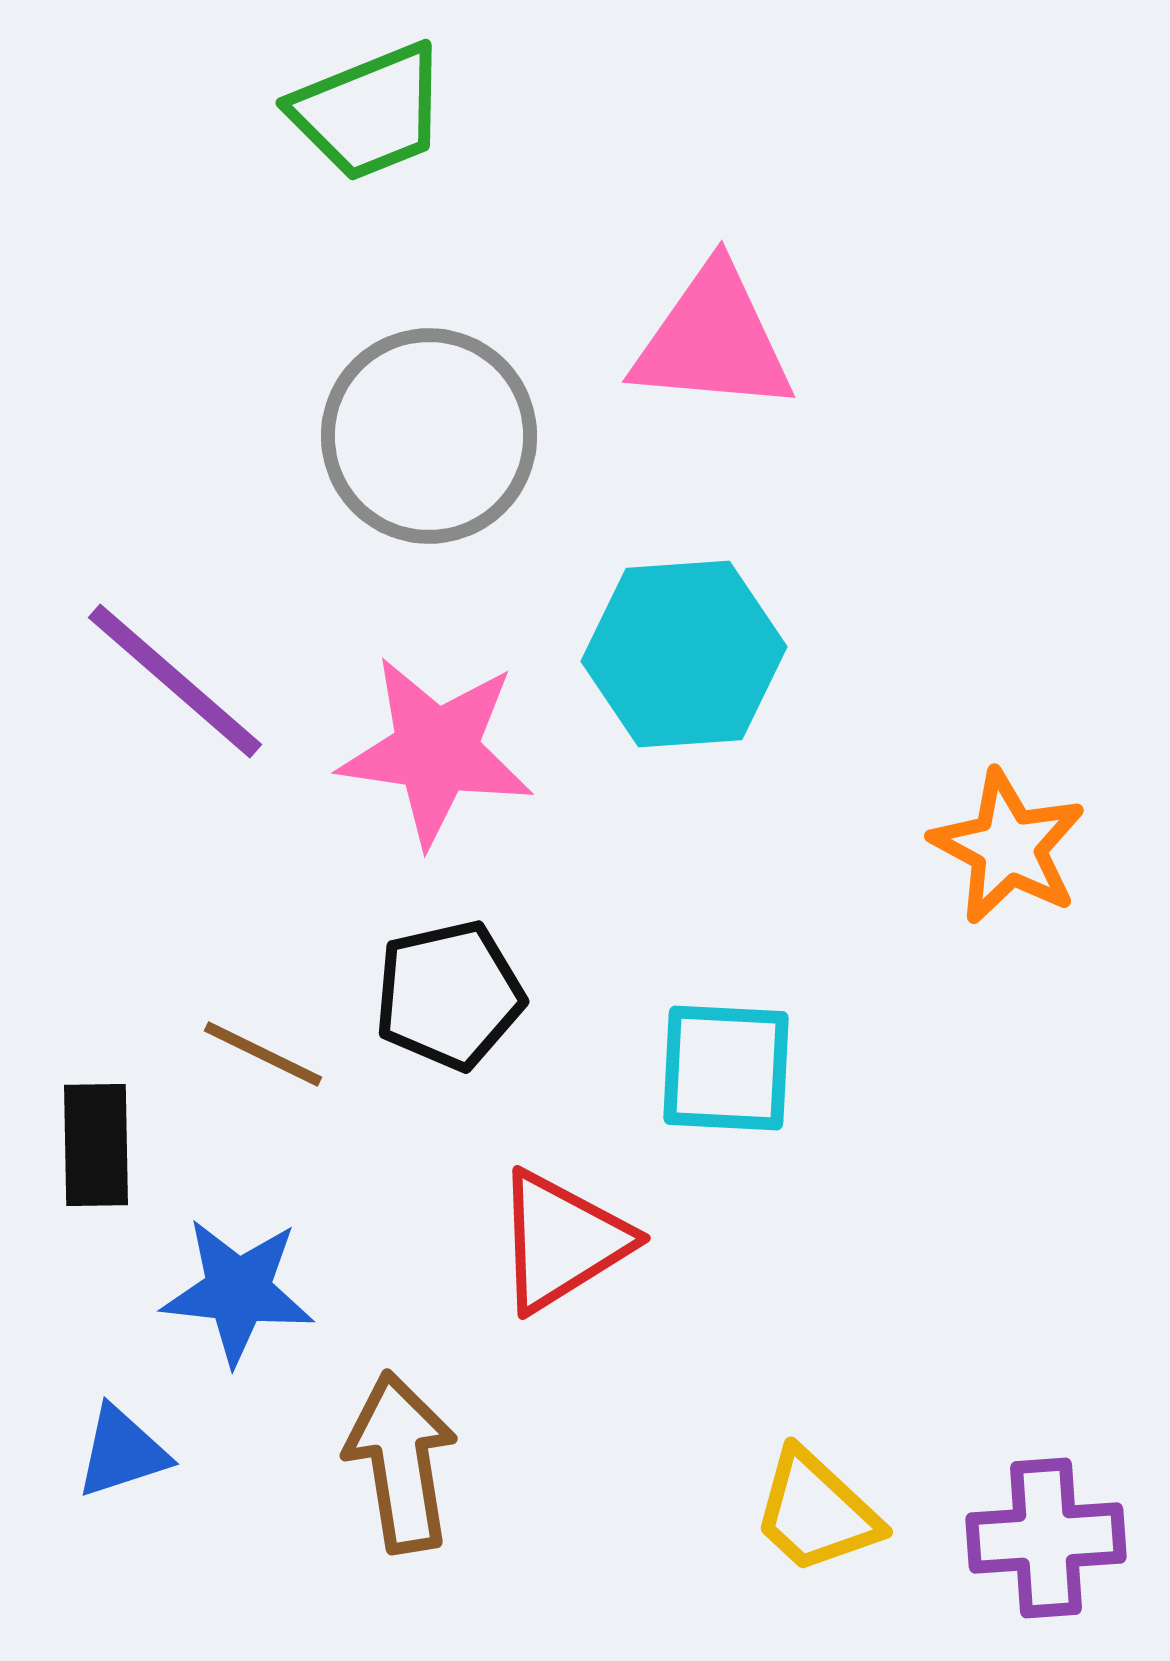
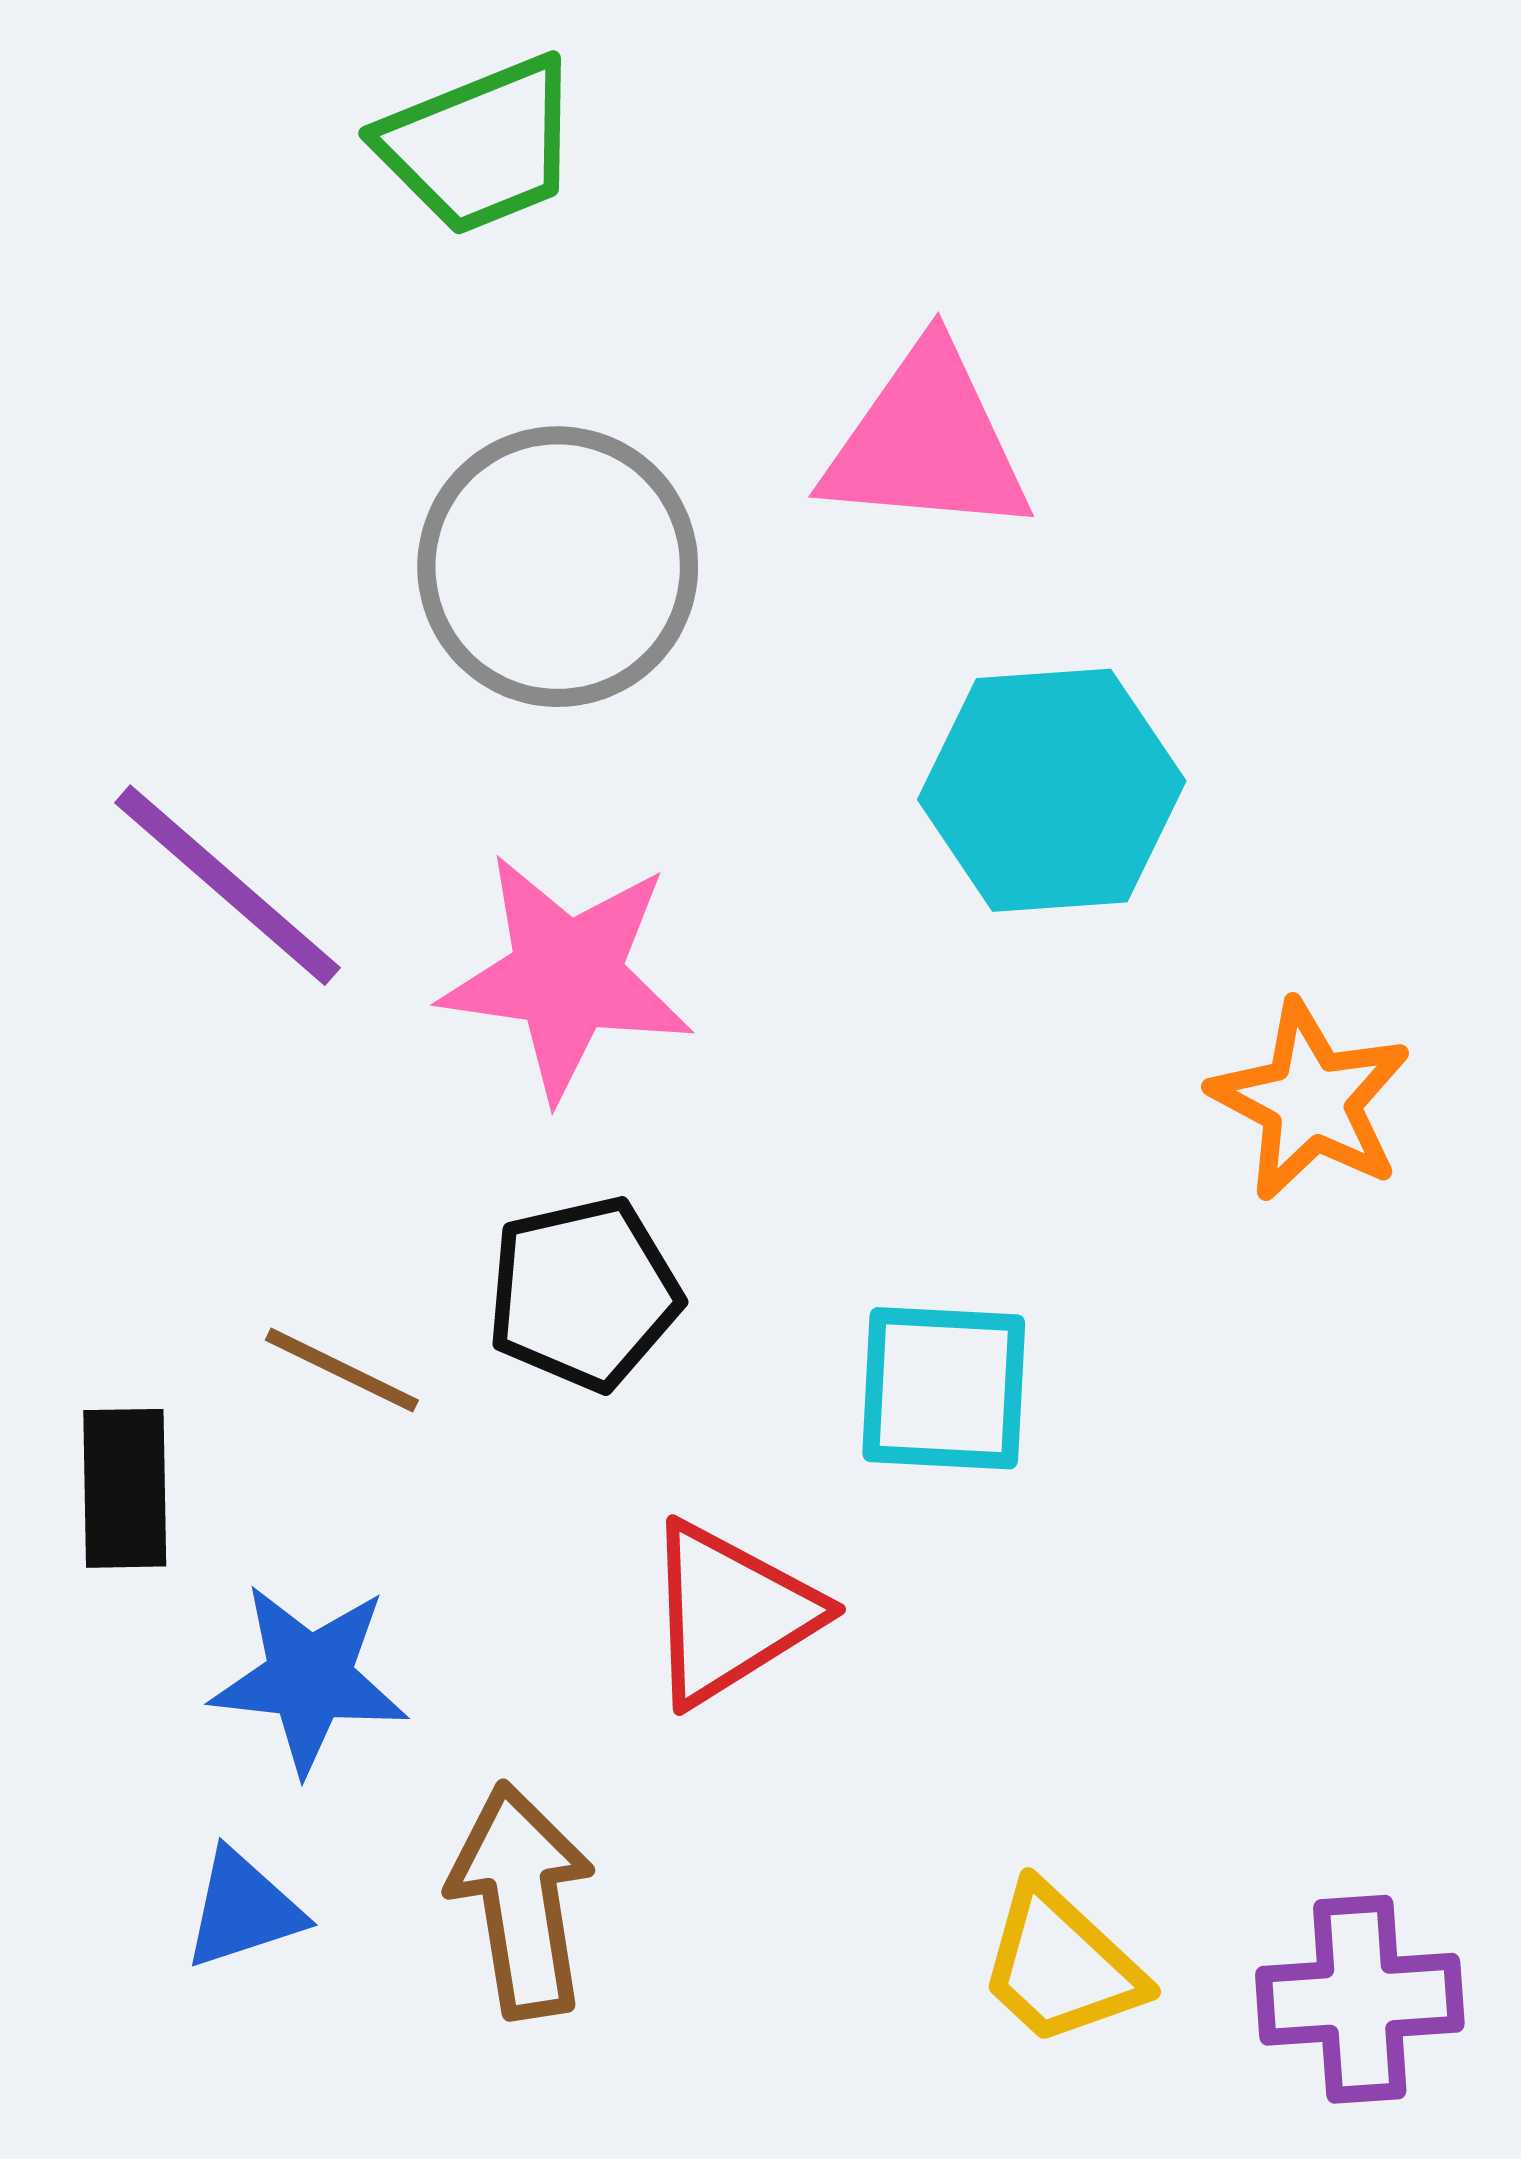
cyan hexagon: (684, 654) -> (1052, 790), moved
blue triangle: (122, 1452) -> (243, 1910), moved

